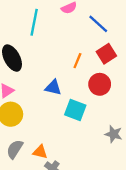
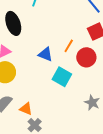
orange line: (77, 61) -> (69, 46), moved

